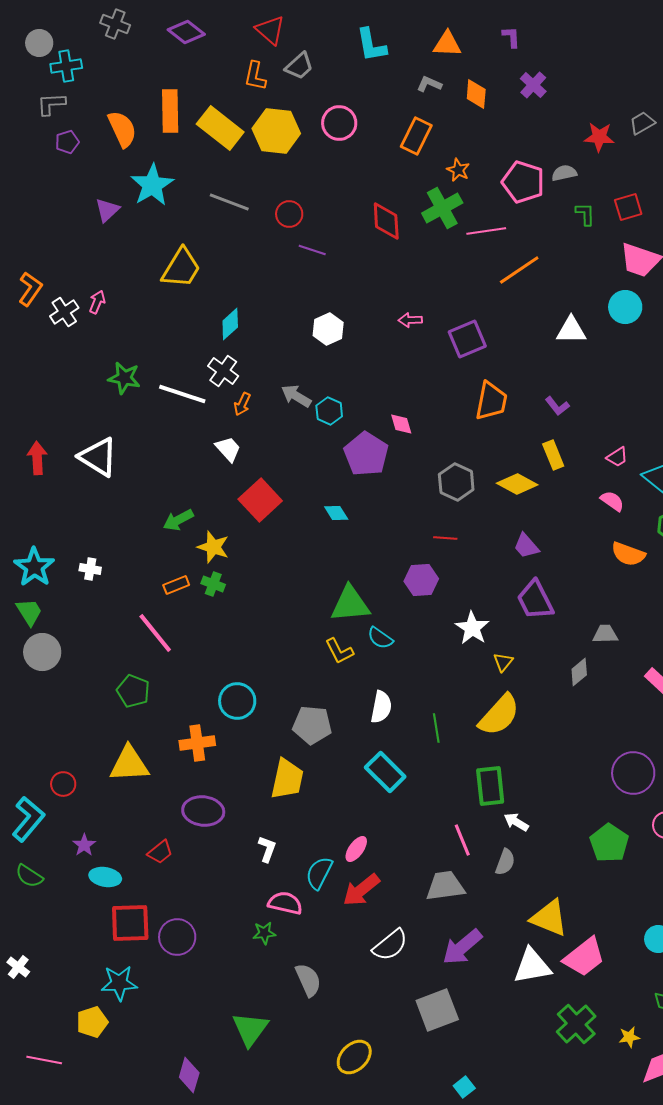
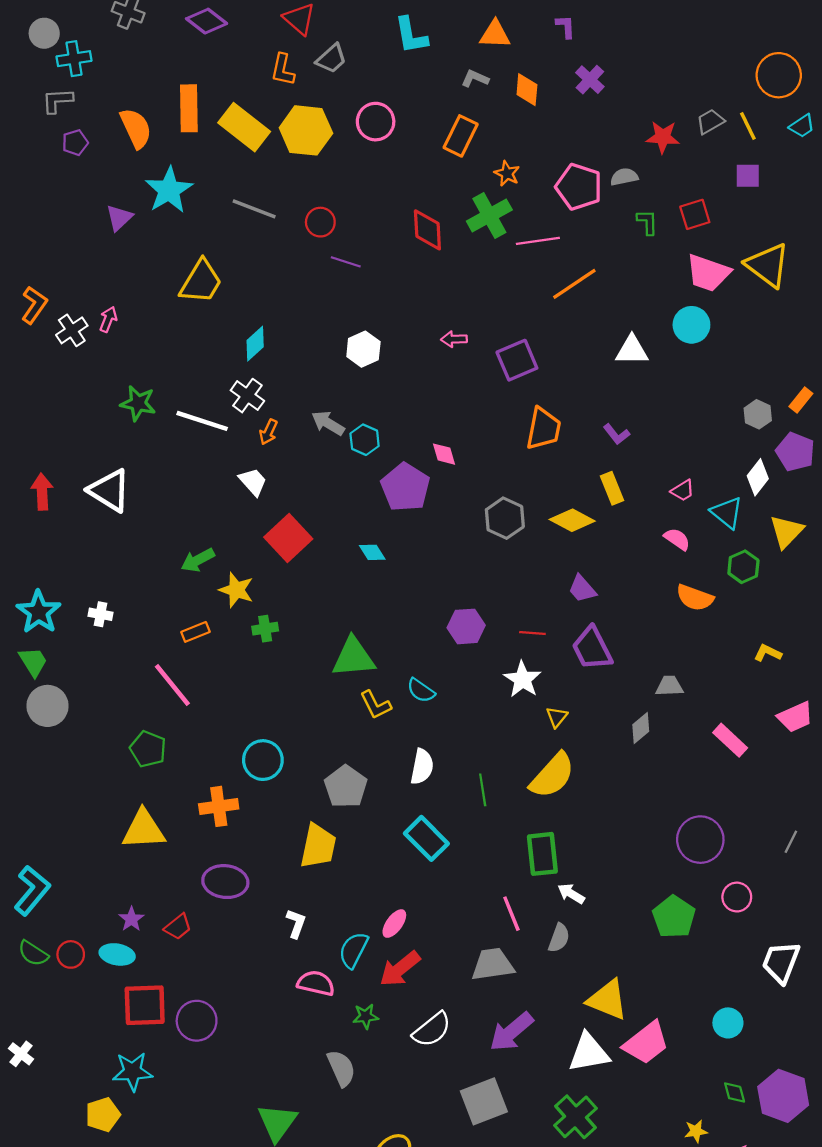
red line: (445, 538) -> (532, 633), moved
green cross: (213, 584) -> (265, 629), moved, turned -30
green triangle: (350, 604) -> (353, 657), moved
gray pentagon: (312, 725) -> (346, 787), turned 30
red circle: (63, 784) -> (71, 954), moved
purple star: (84, 845) -> (131, 919), moved
green star: (264, 933) -> (366, 1016), moved
green cross: (576, 1024) -> (575, 1117), moved

